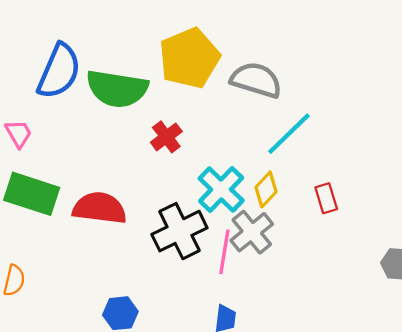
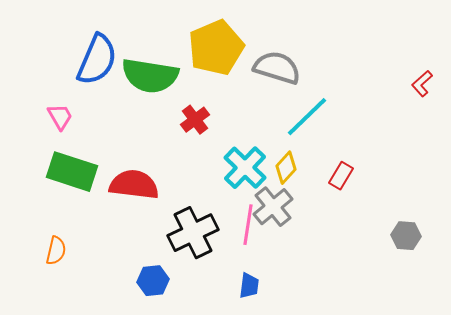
red rectangle: (326, 198) -> (341, 176), turned 48
black cross: (179, 231) -> (193, 233), moved

